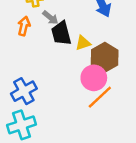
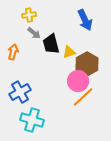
gray arrow: (50, 18) -> (34, 33), moved
orange arrow: (24, 26) -> (13, 52), moved
cyan cross: (21, 125) -> (32, 120), moved, turned 35

